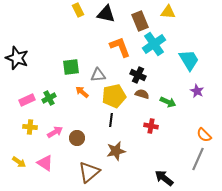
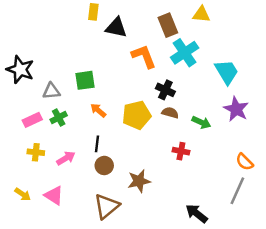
yellow rectangle: (78, 10) -> (93, 12), turned 32
black triangle: (106, 14) -> (116, 28), moved
gray triangle: (98, 75) -> (51, 91), moved
purple star: (197, 91) -> (236, 109), size x1.5
black line: (111, 120) -> (97, 144), moved
brown circle: (77, 138) -> (104, 165), moved

